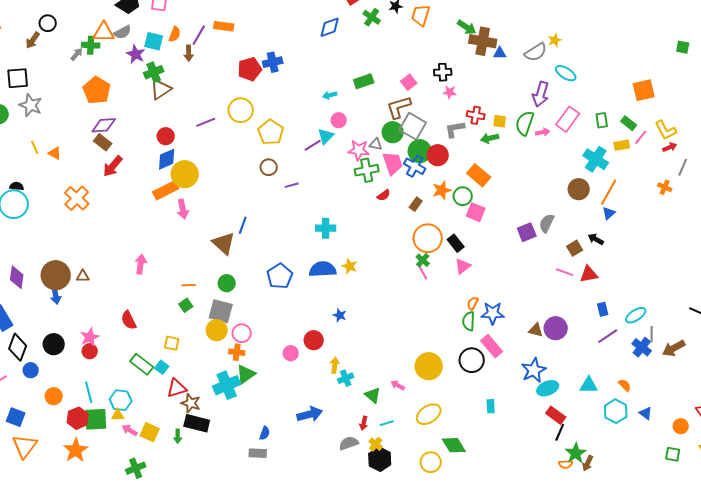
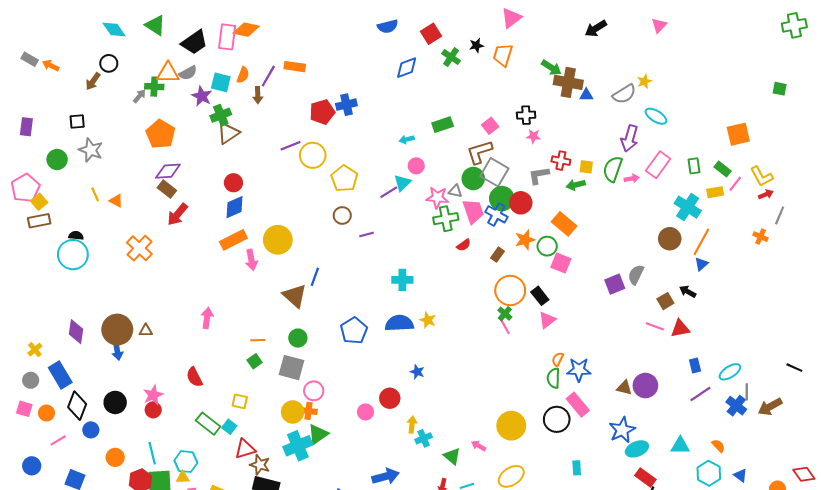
black square: (18, 78) -> (77, 121), size x0.7
purple line: (206, 122) -> (290, 146), moved
yellow circle: (185, 174) -> (278, 240), moved
yellow circle: (217, 330) -> (293, 412), moved

